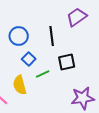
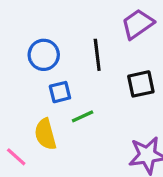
blue square: (29, 59) -> (60, 92), turned 32
black square: (67, 62) -> (141, 84), moved

